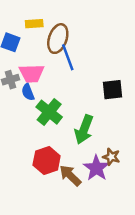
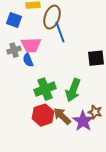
green cross: (49, 112) -> (45, 89), moved, turned 30
brown arrow: (70, 175) -> (62, 116), moved

